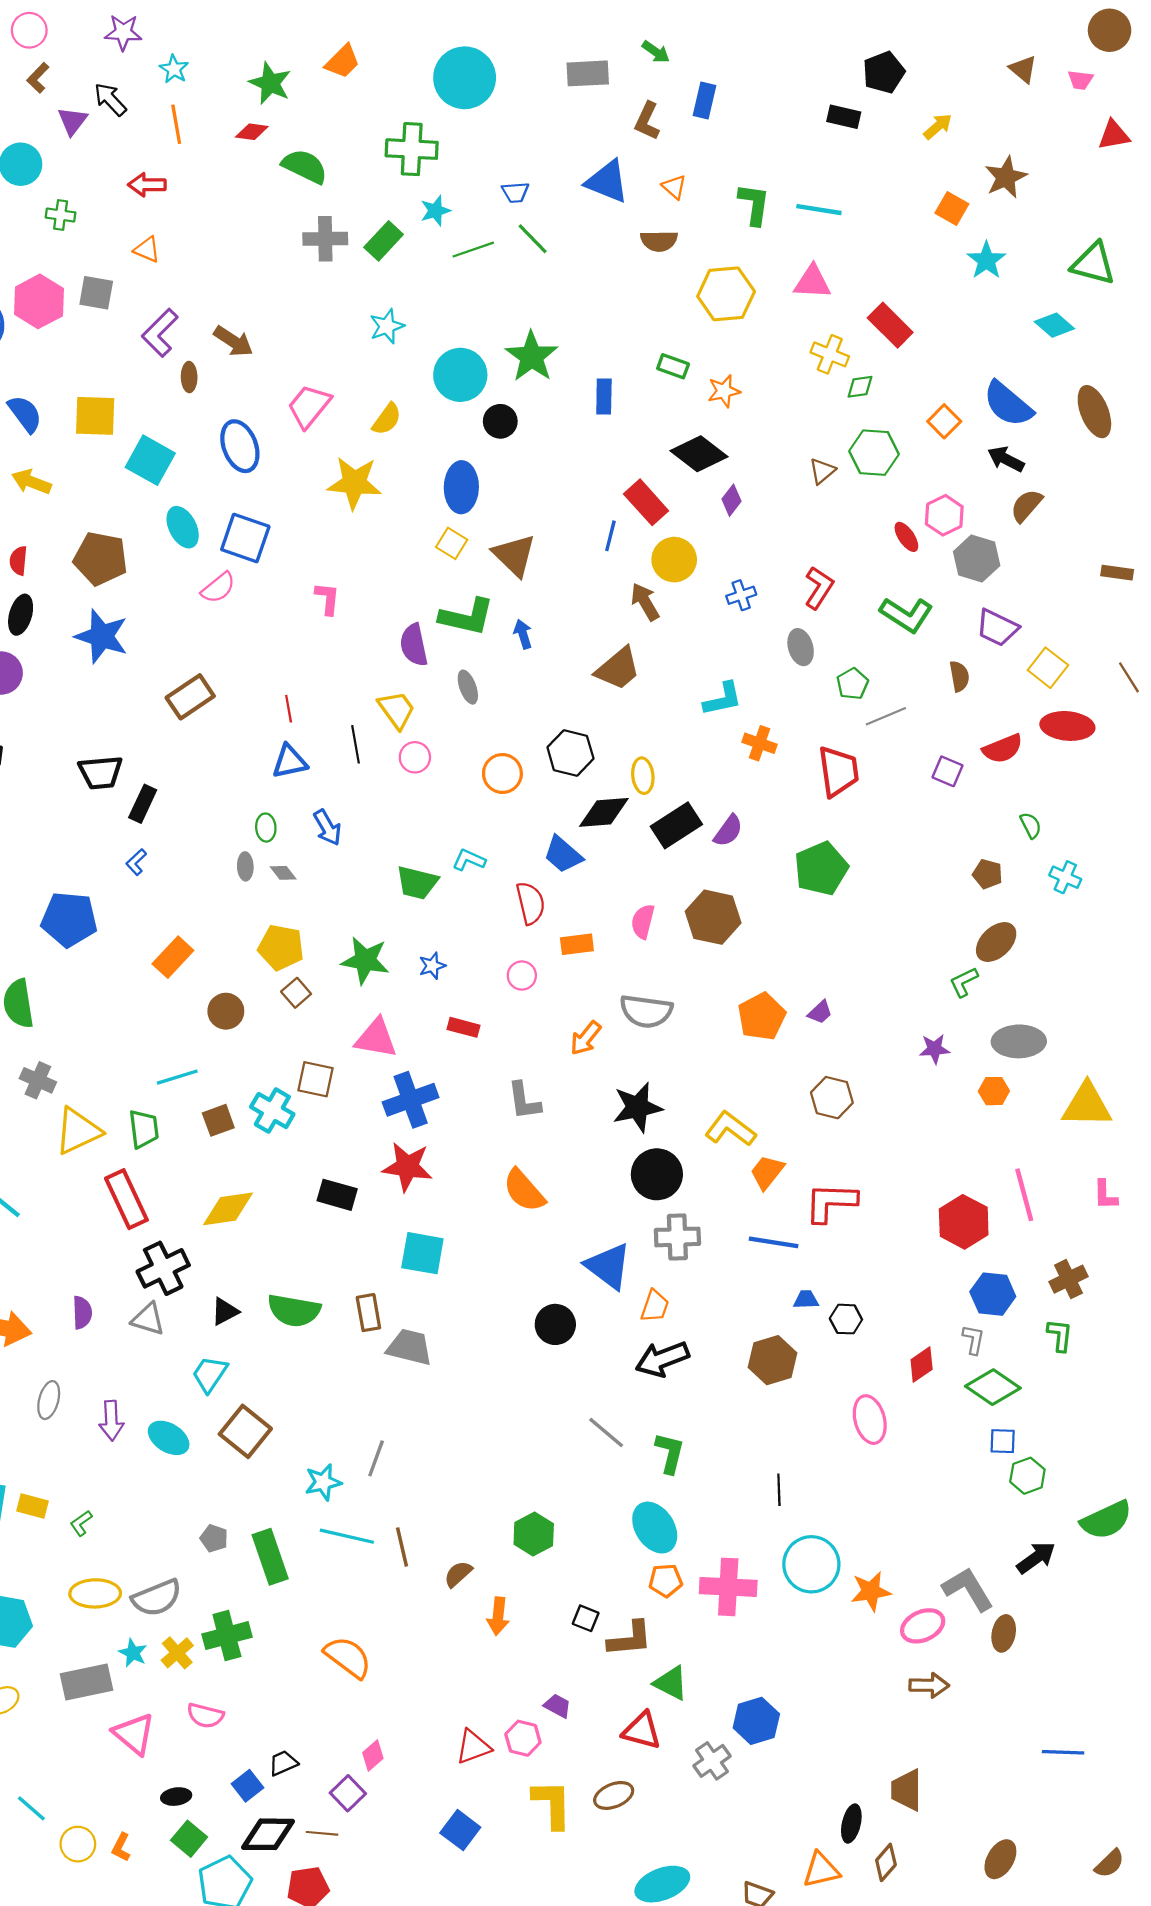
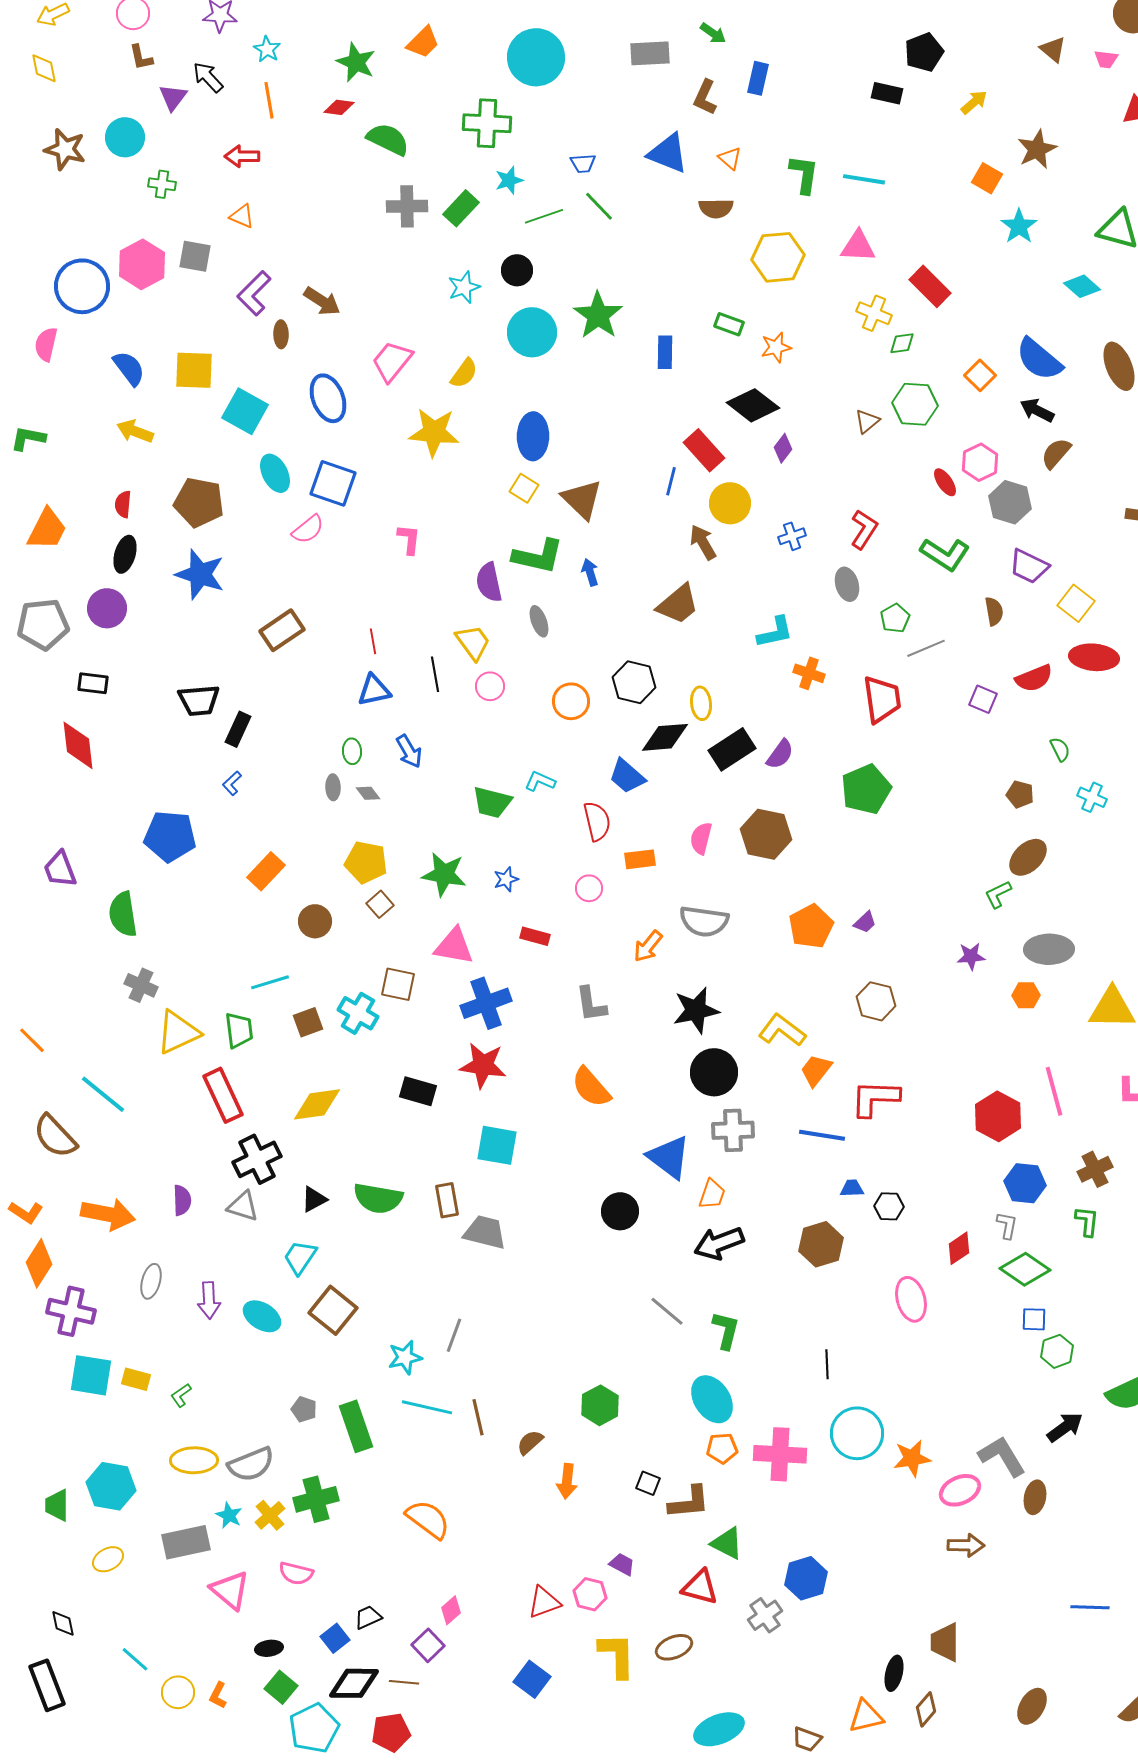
brown L-shape: (38, 78) -> (141, 57), turned -56
black circle: (500, 421) -> (517, 270), moved

